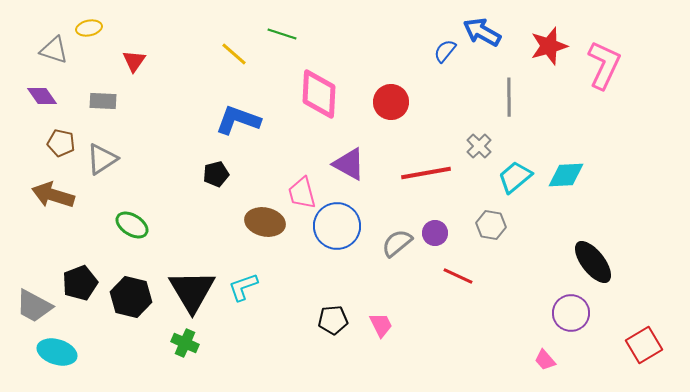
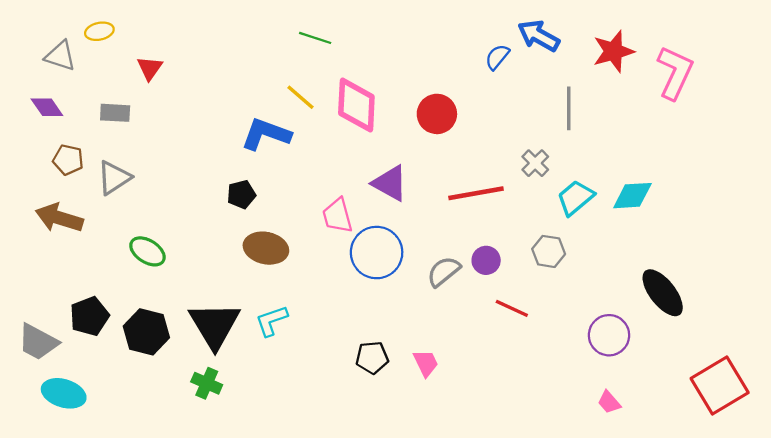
yellow line: (234, 54) -> (301, 97), moved
brown ellipse: (265, 222) -> (266, 248), moved
purple circle: (571, 313) -> (609, 335), moved
red square: (644, 345) -> (720, 386), size x1.4

